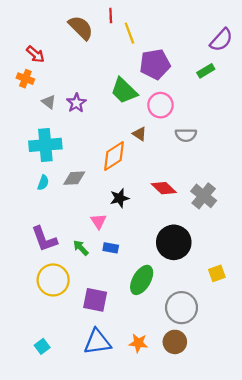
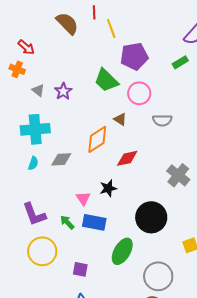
red diamond: (164, 188) -> (127, 158), moved, turned -55
black star: (120, 198) -> (108, 188), moved
blue rectangle: (111, 248) -> (94, 222), size x1.6
purple square: (95, 300) -> (80, 269), size x0.7

